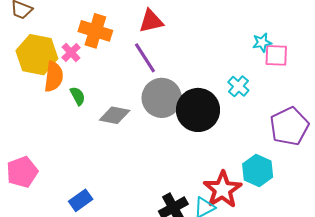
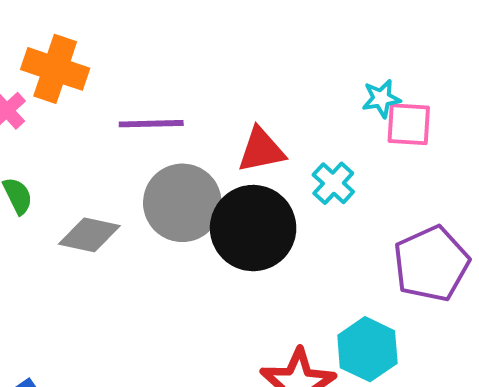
red triangle: (151, 21) -> (261, 150), moved
purple line: (145, 58) -> (151, 124), turned -60

